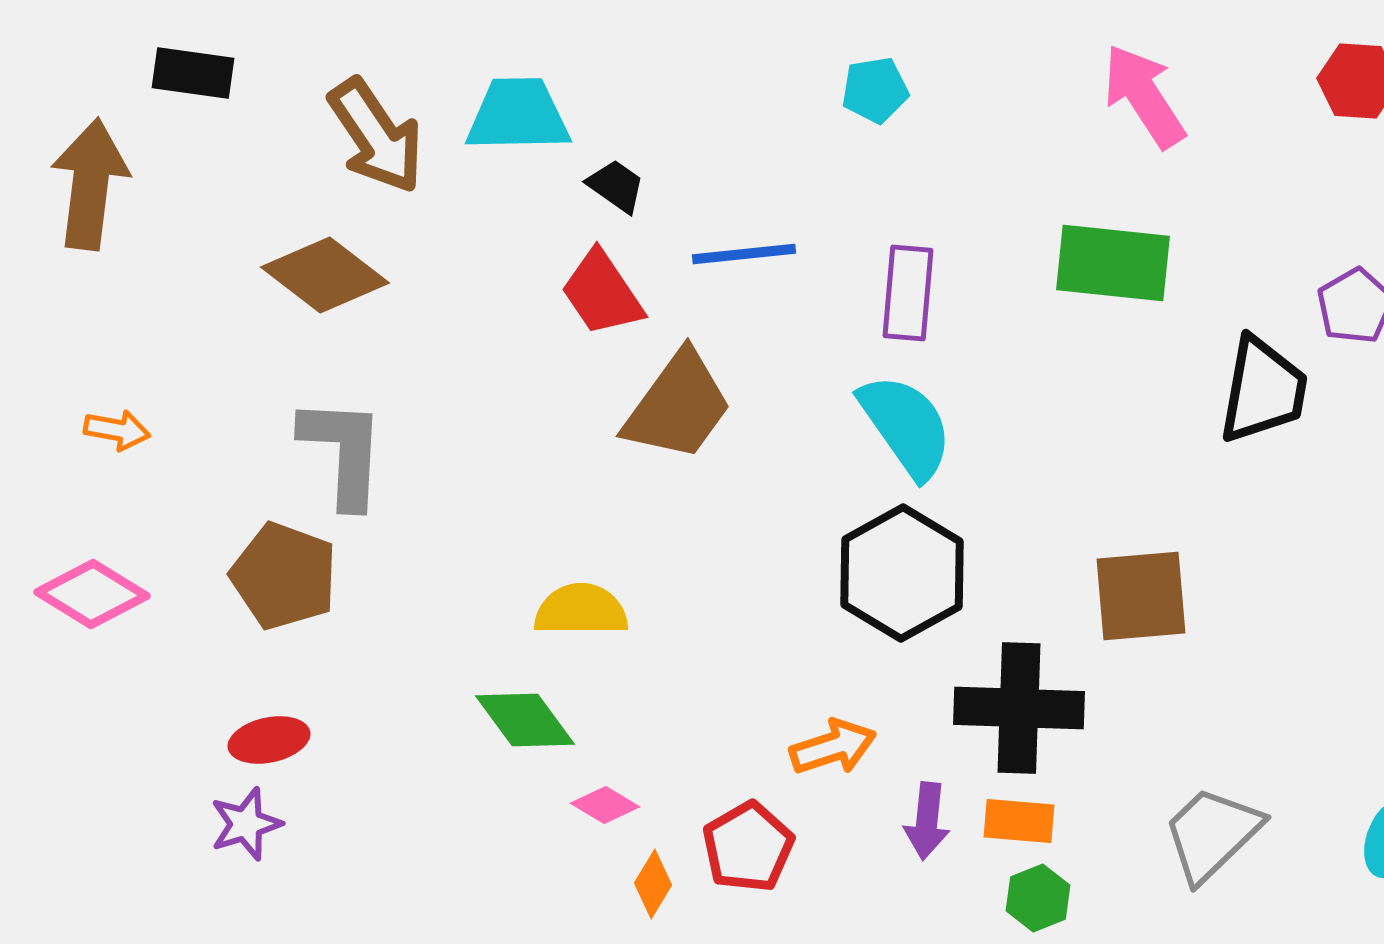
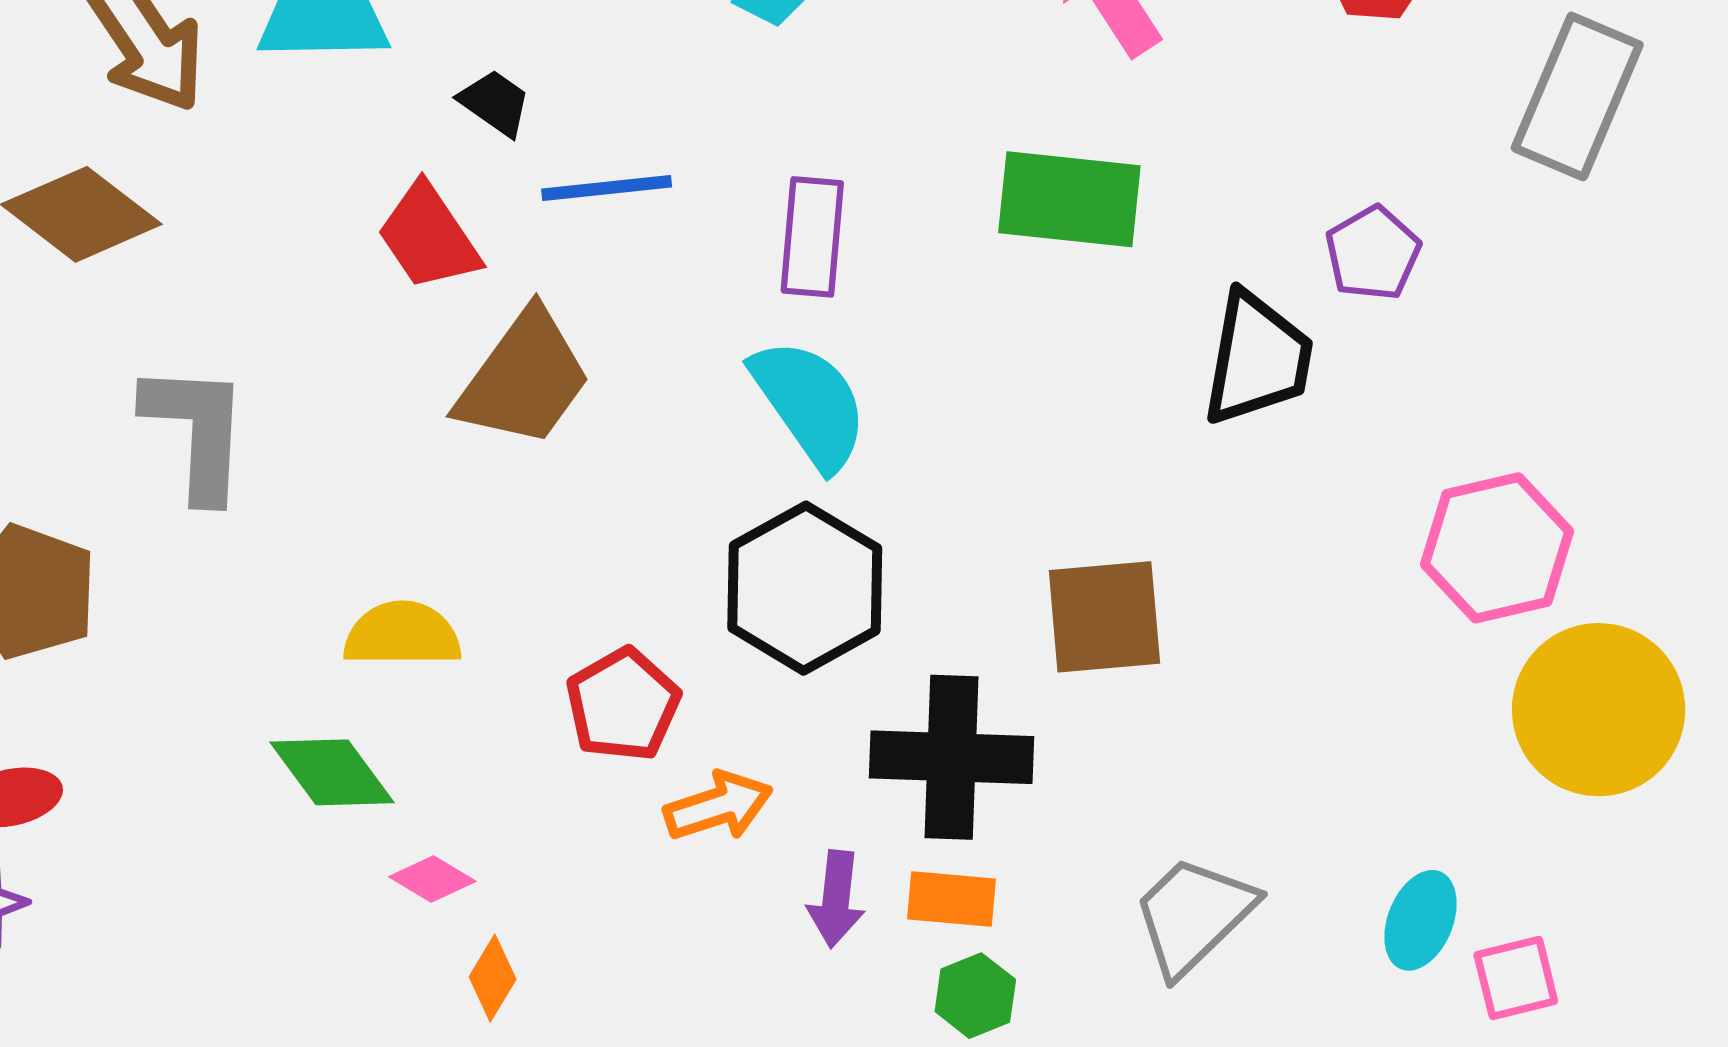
black trapezoid: (616, 186) -> (495, 103), moved
gray L-shape: (343, 452) -> (197, 431), moved
red pentagon: (748, 847) -> (623, 705), moved

